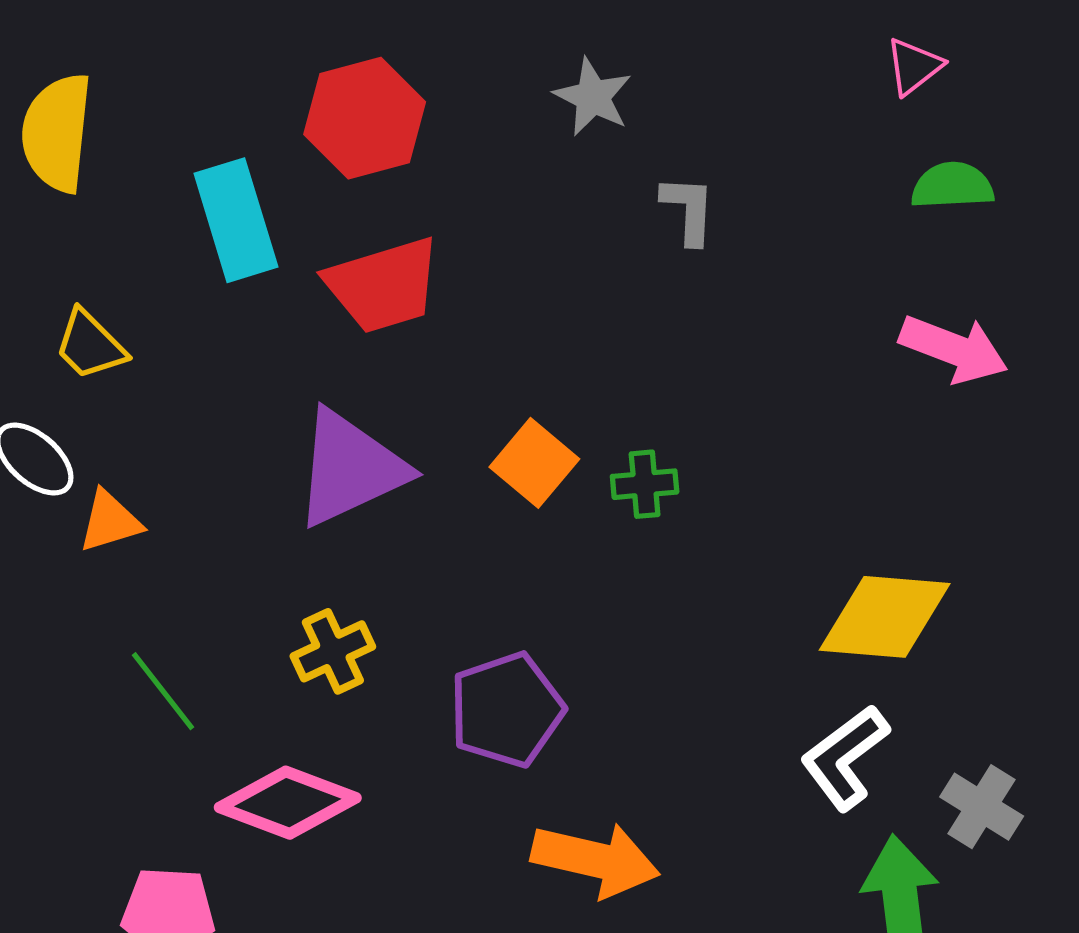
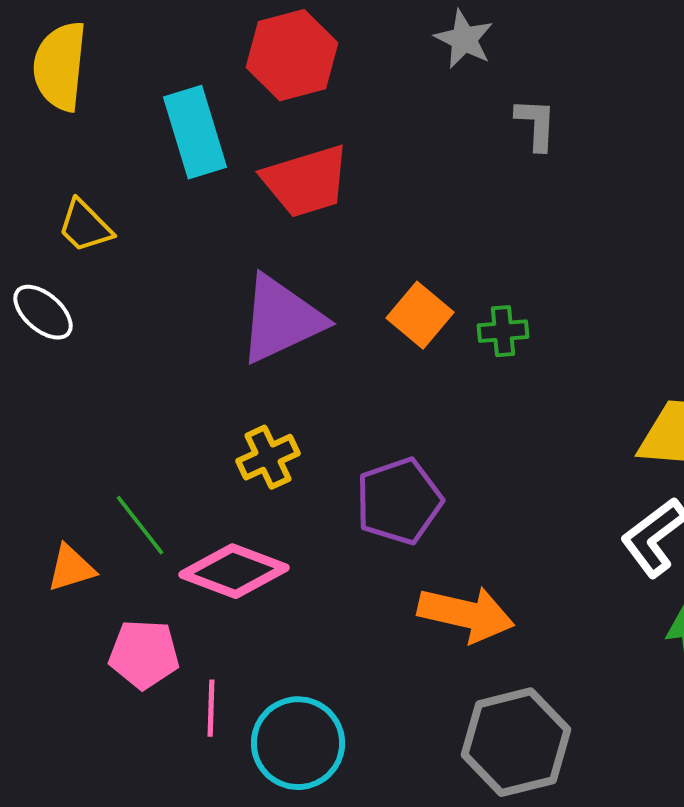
orange triangle: (110, 521) -> (71, 568), moved
green line: (163, 691) -> (140, 525), moved

